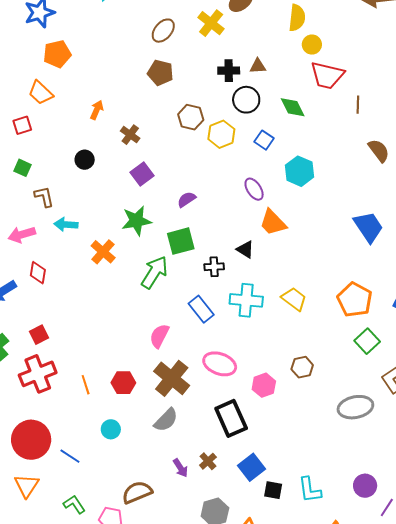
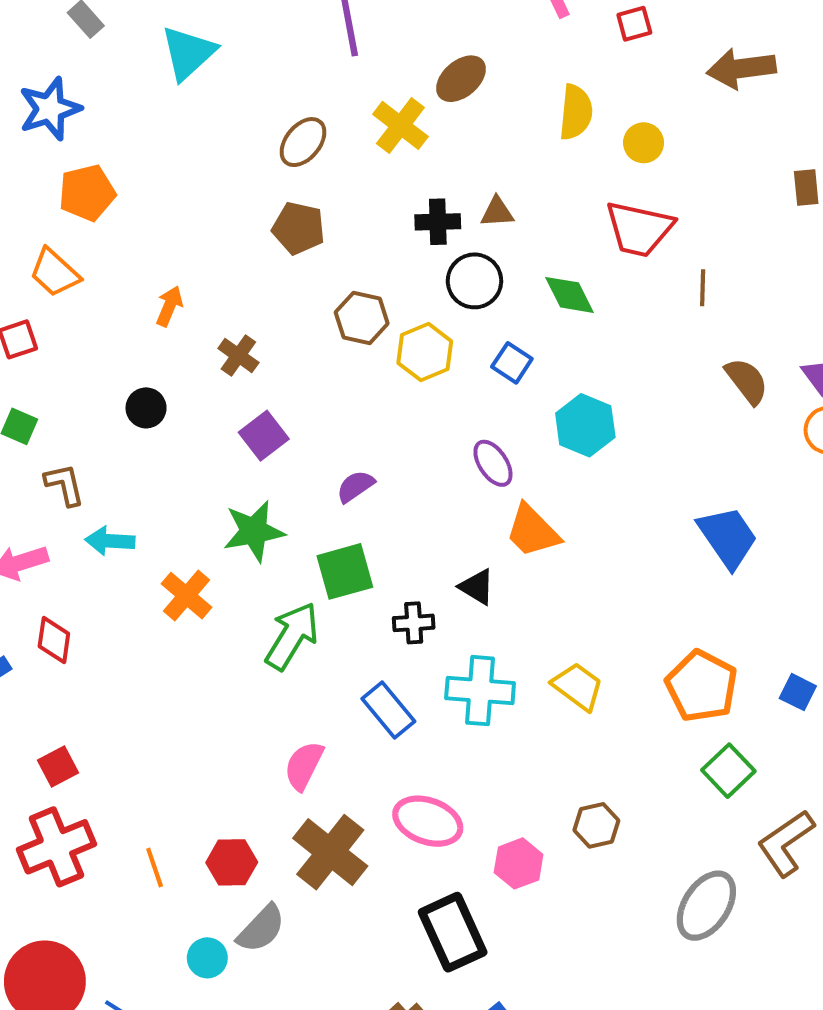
yellow circle: (312, 45) -> (644, 143), moved
gray ellipse: (355, 407) -> (706, 906), turned -44
gray semicircle: (166, 420) -> (261, 929), moved

